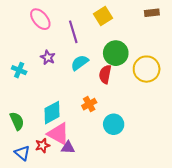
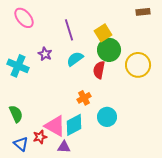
yellow square: (103, 16) -> (103, 33), moved
pink ellipse: (40, 19) -> (24, 18), moved
cyan cross: (19, 70) -> (18, 66), size x1.5
cyan diamond: (52, 113) -> (74, 125), moved
purple triangle: (68, 148) -> (64, 147), moved

